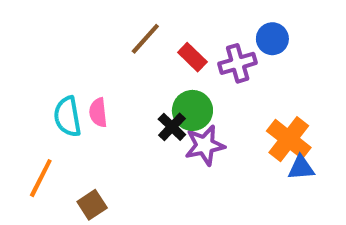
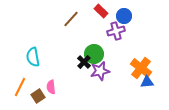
blue circle: (272, 39) -> (124, 16), moved
red rectangle: (192, 57) -> (101, 11), moved
pink semicircle: (98, 112) -> (51, 87), moved
brown square: (92, 205) -> (38, 96), moved

